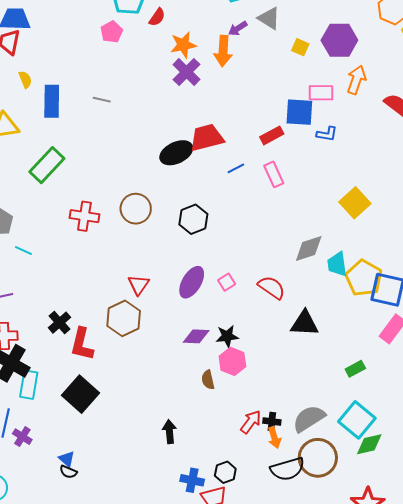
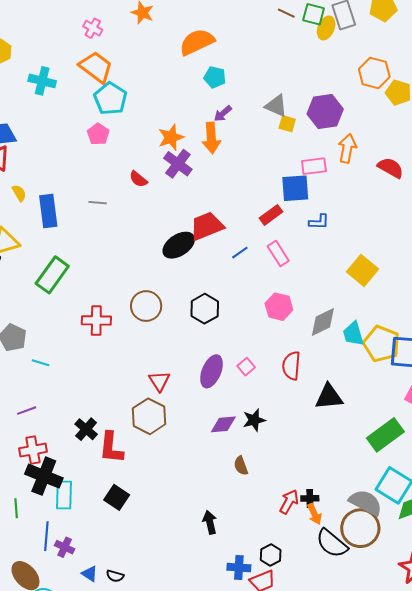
red semicircle: (157, 17) -> (138, 179), moved, turned 102
gray triangle: (269, 18) -> (276, 106), moved
blue L-shape: (327, 134) -> (319, 222), moved
red semicircle: (272, 287) -> (291, 366), turned -112
pink hexagon: (232, 361) -> (279, 307), moved
green rectangle: (355, 369) -> (385, 435), size x1.8
black square: (80, 394) -> (117, 497), size x0.7
gray semicircle: (309, 419) -> (366, 502), moved, turned 68
blue triangle: (67, 459) -> (90, 574), moved
black semicircle: (287, 469) -> (332, 543), turned 64

